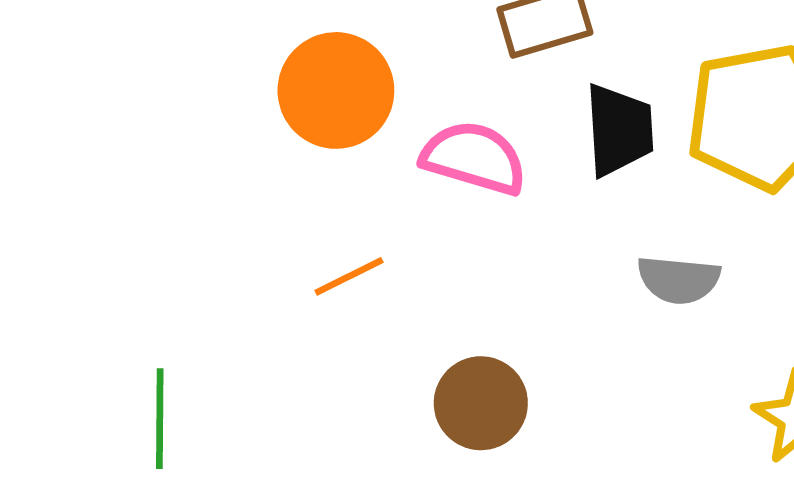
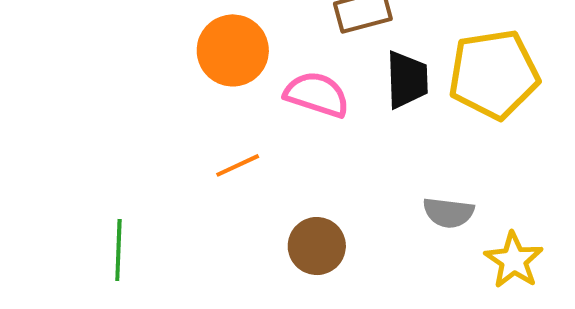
gray semicircle: (679, 280) -> (448, 213), moved

